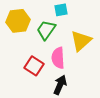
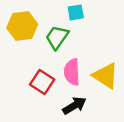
yellow triangle: (81, 41) -> (105, 76), moved, turned -45
black arrow: (60, 85) -> (74, 106), turned 36

